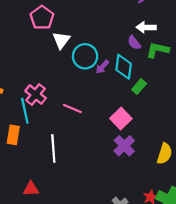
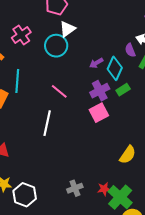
cyan circle: (85, 56) -> (56, 46), moved
pink cross: (36, 94) -> (21, 35), moved
purple cross: (124, 146) -> (100, 91), moved
white line: (53, 148) -> (47, 123), moved

